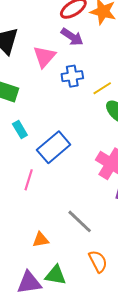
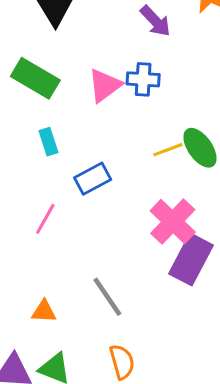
pink triangle: (44, 57) -> (105, 85), moved
yellow line: (102, 88) -> (168, 150), moved
blue rectangle: (54, 147) -> (93, 179), size x0.7

